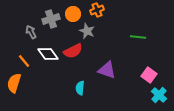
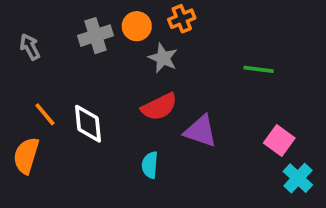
gray arrow: (31, 32) -> (30, 47), moved
red semicircle: (73, 51) -> (159, 107), moved
white diamond: (48, 54) -> (88, 124), moved, turned 30

